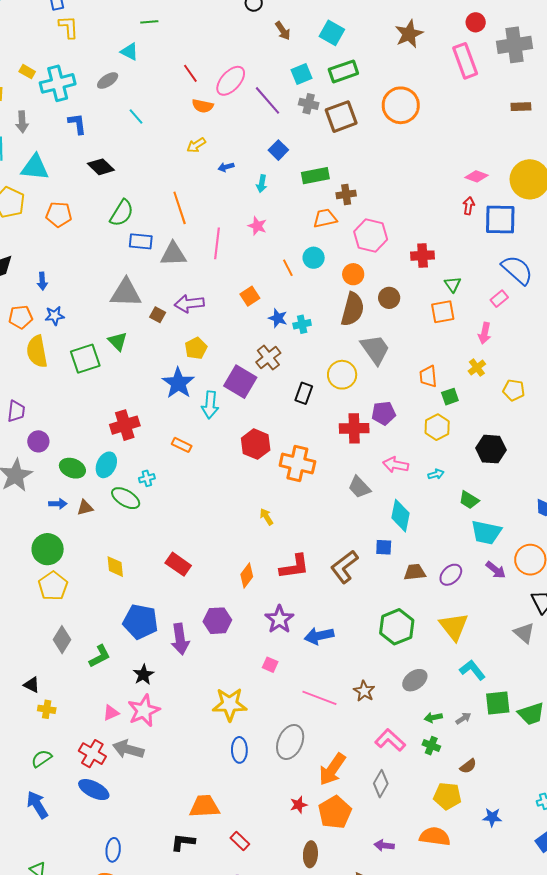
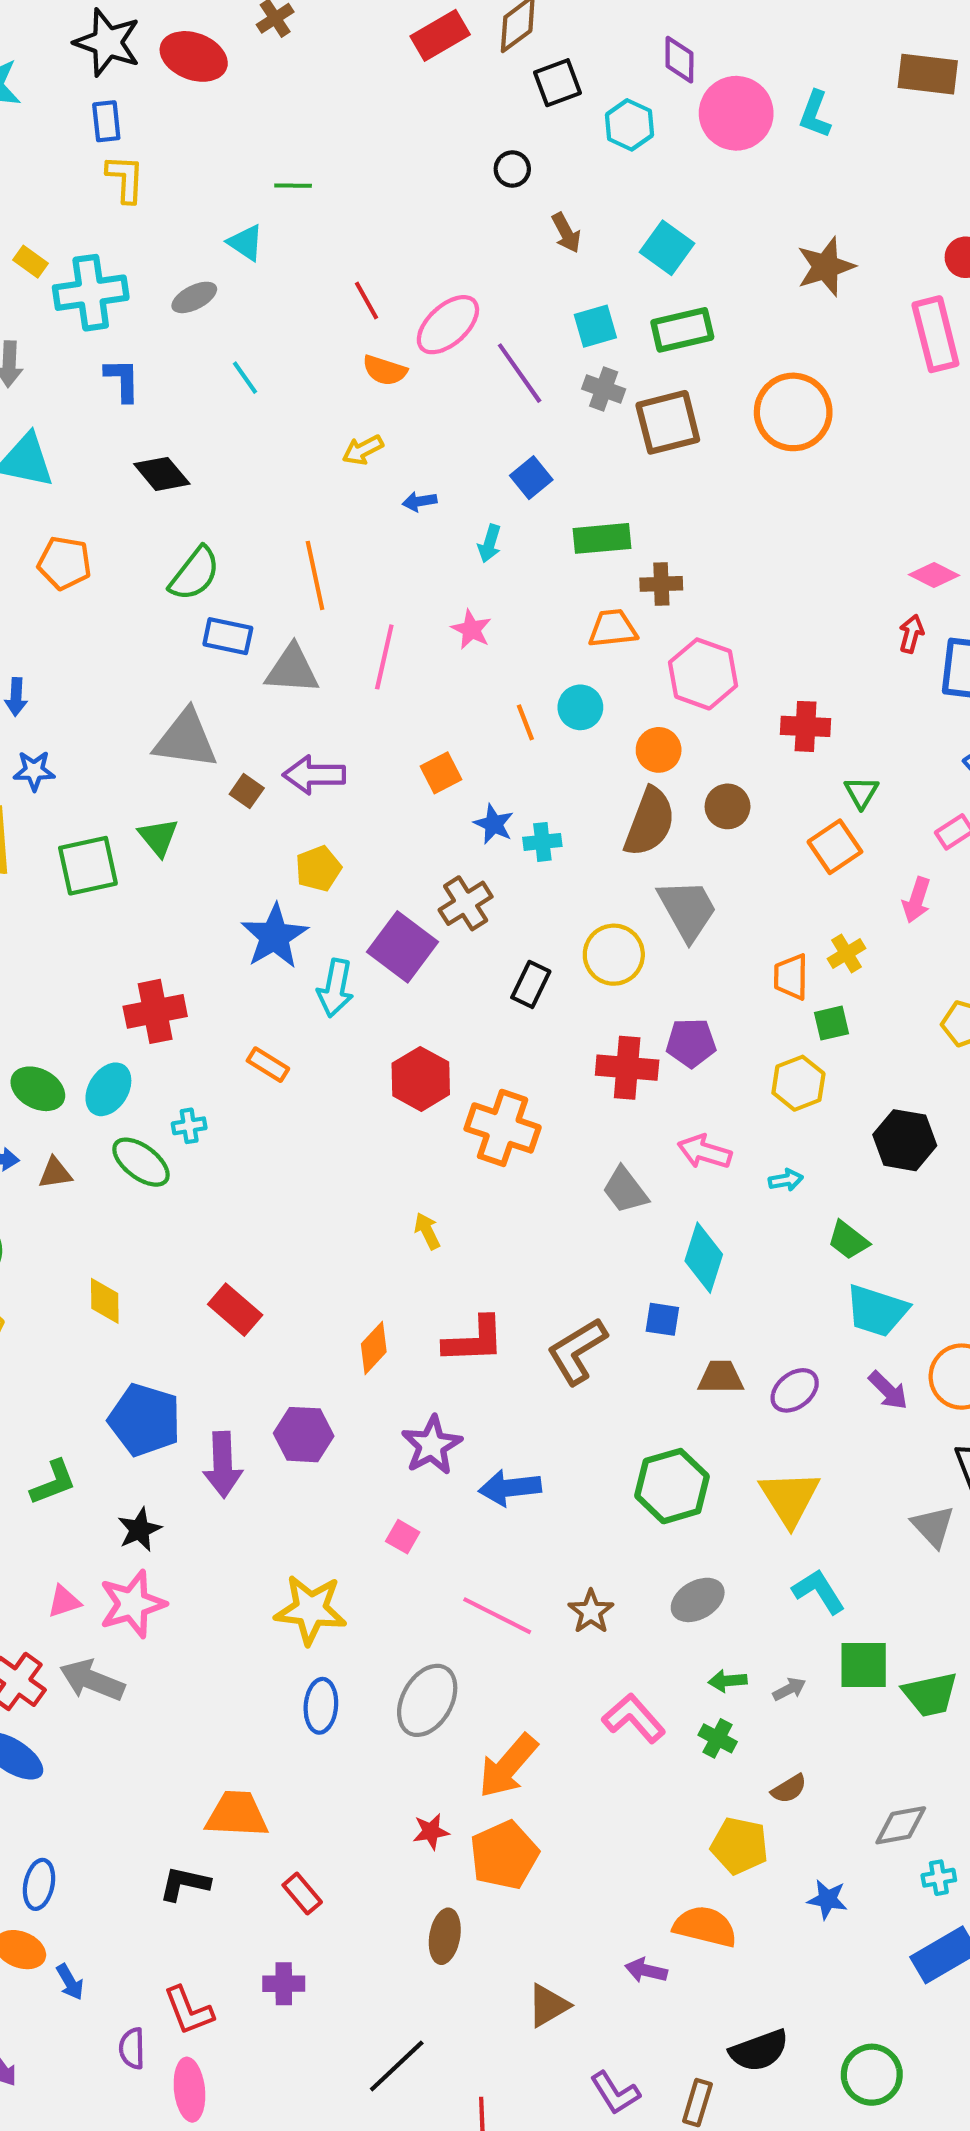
orange square: (443, 312) -> (835, 847), turned -30
yellow cross: (477, 368) -> (847, 953), moved
gray diamond: (381, 784) -> (901, 1825), moved, turned 44
purple arrow: (384, 845) -> (646, 1970), moved

